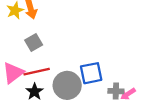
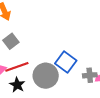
blue square: (91, 73) -> (66, 62), turned -35

